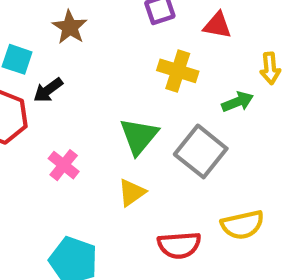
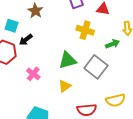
green triangle: (139, 136) -> (68, 60), turned 36

